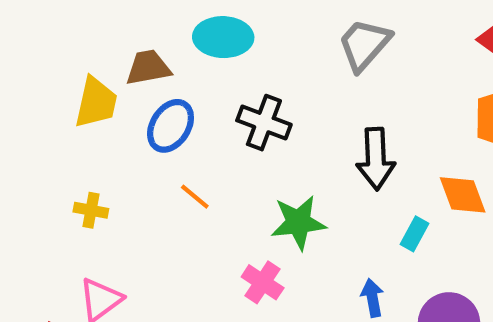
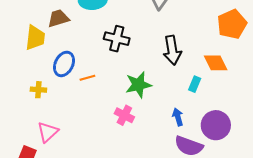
blue ellipse: (171, 126) -> (64, 64), moved
orange line: (195, 197) -> (87, 78), turned -49

